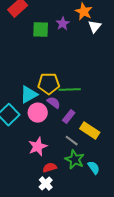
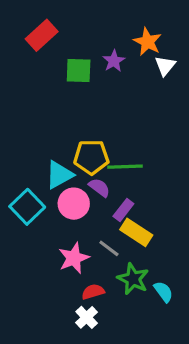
yellow rectangle: (90, 131) -> (136, 232), moved
gray line: (72, 141) -> (109, 248), moved

